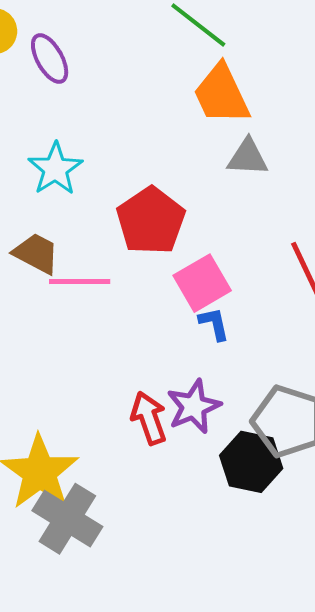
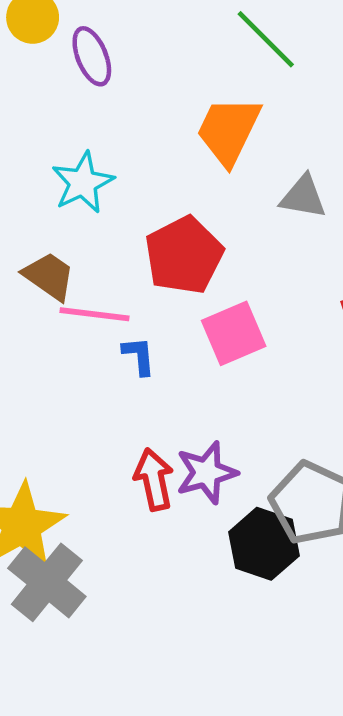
orange trapezoid: (221, 94) -> (229, 131), moved, turned 44
blue L-shape: (214, 324) -> (139, 356), moved

